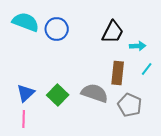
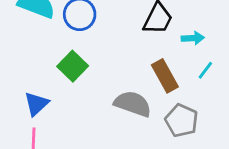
brown rectangle: (118, 73) -> (165, 76), turned -35
green square: (58, 95) -> (73, 66), moved

